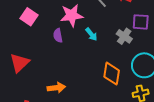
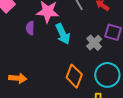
cyan arrow: (91, 34) -> (63, 34), size x1.5

